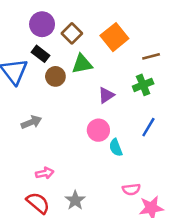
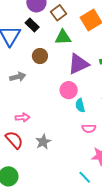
brown circle: (55, 76) -> (40, 56), moved
purple triangle: (106, 95) -> (78, 64), size x1.6
pink semicircle: (131, 189) -> (89, 128), moved

